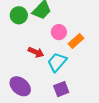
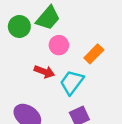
pink circle: (59, 32) -> (59, 45), moved

